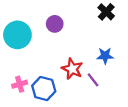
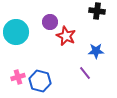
black cross: (106, 12) -> (97, 11), turned -35
red star: (72, 69) -> (66, 36), moved

